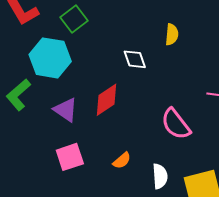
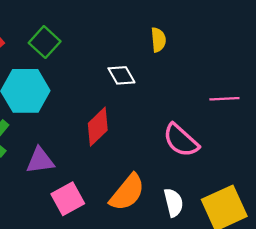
purple triangle: (66, 110) -> (40, 161), moved, turned -32
orange semicircle: (122, 161) -> (127, 192), size x1.8

